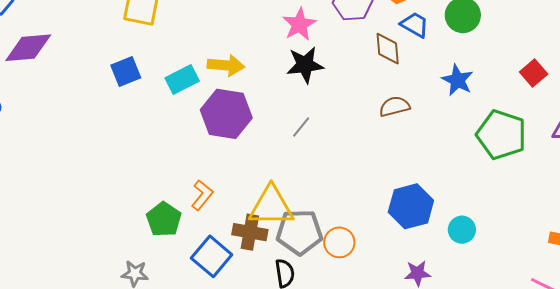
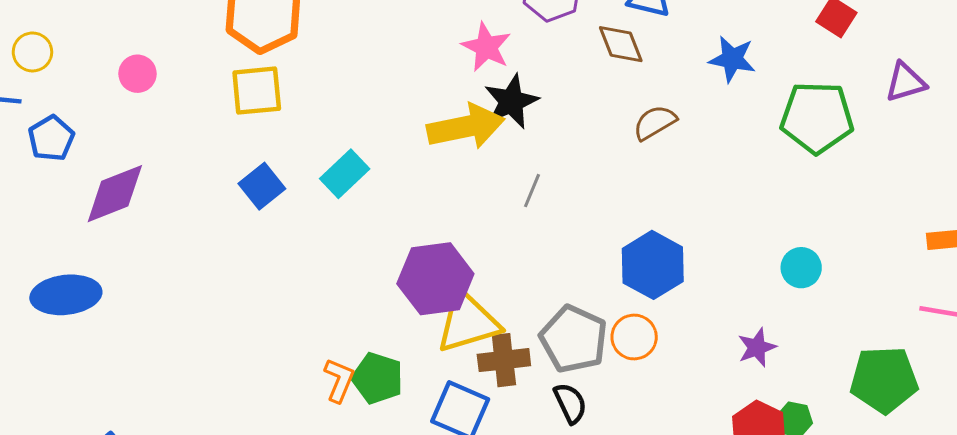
yellow arrow: (226, 65) -> (466, 127), moved, size x1.4
purple hexagon: (226, 114) -> (435, 279), moved
orange L-shape: (202, 195) -> (339, 380), moved
yellow triangle: (271, 206) -> (468, 322), moved
blue hexagon: (411, 206) -> (653, 265), moved
gray pentagon: (299, 232) -> (574, 339), turned -30

